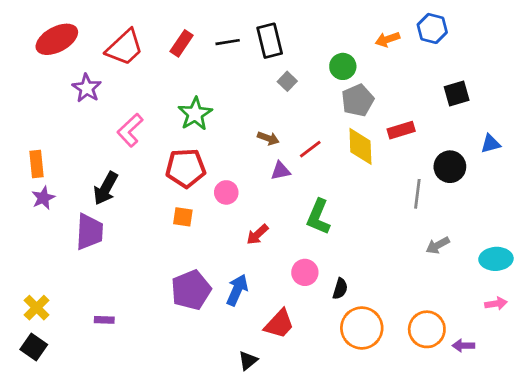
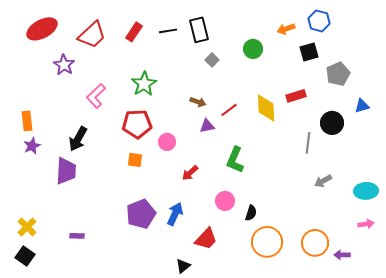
black square: (457, 94) -> (309, 52), moved
gray pentagon: (358, 100) -> (338, 74), moved

